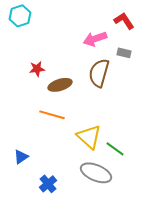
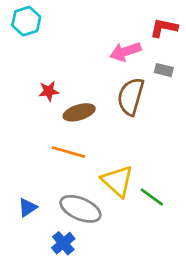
red L-shape: (124, 21) -> (164, 28), turned -45
gray ellipse: (96, 173) -> (80, 209), moved

